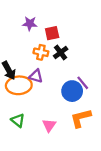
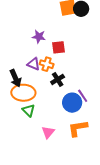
black cross: (61, 53) -> (58, 79), moved
purple triangle: (36, 76) -> (34, 64), moved
green triangle: (18, 120) -> (29, 110), moved

